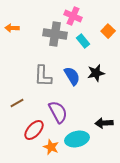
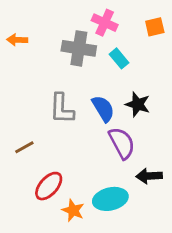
orange square: (108, 31) -> (155, 27), moved, turned 32
black star: (96, 73) -> (138, 104), turned 30
purple semicircle: (58, 112) -> (122, 143), moved

